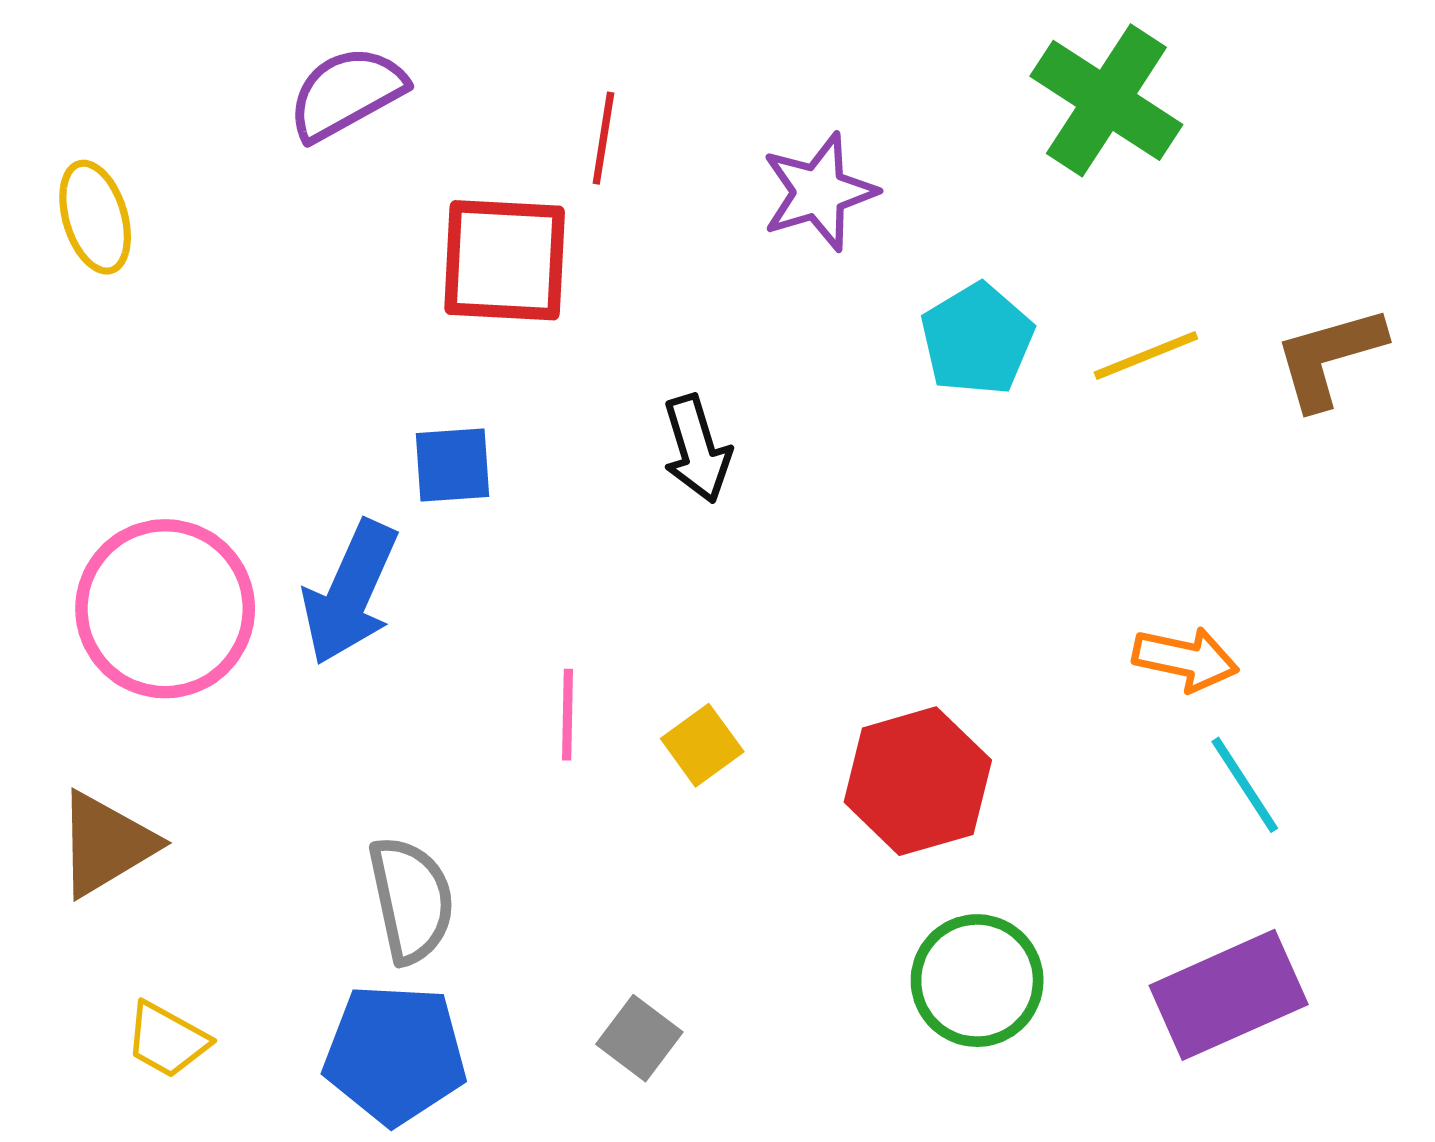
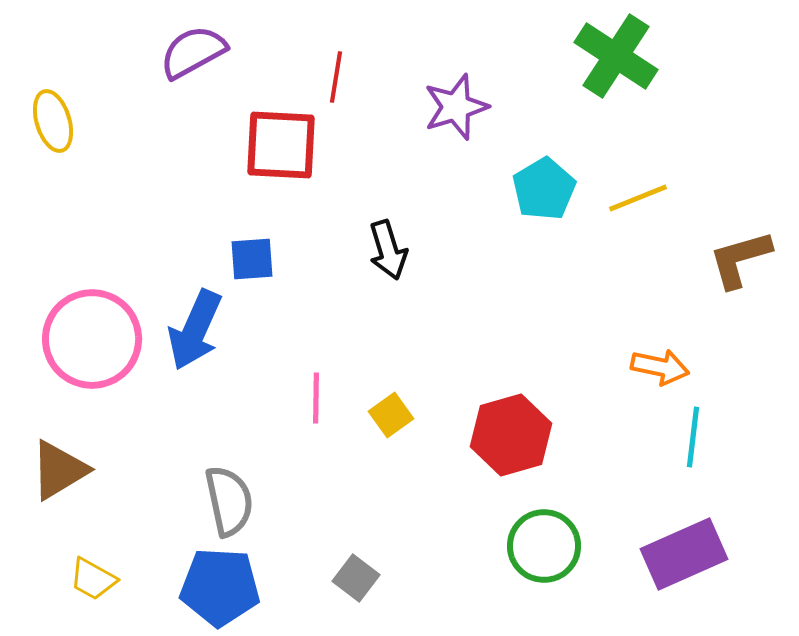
brown L-shape: (1329, 357) -> (740, 259), moved
cyan line: (1245, 785) -> (693, 437), turned 40

